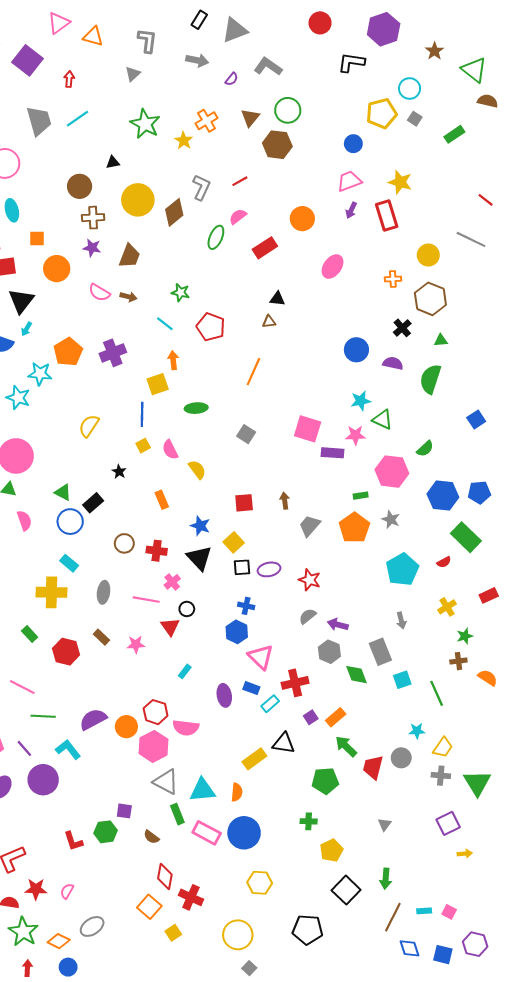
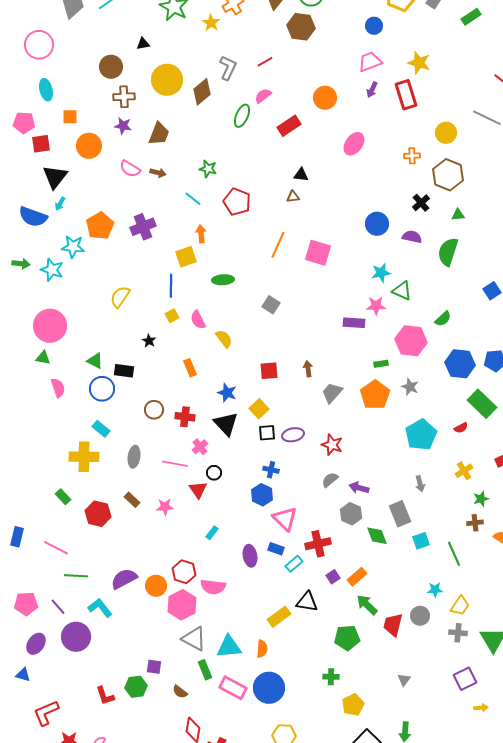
pink square: (308, 429) -> (318, 253), moved
black rectangle: (93, 503) -> (124, 371), turned 48

